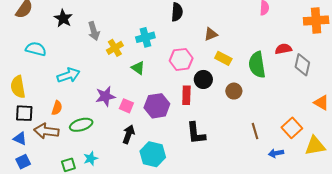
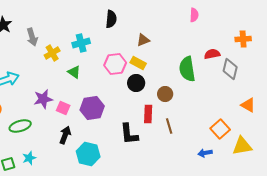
orange cross: (316, 20) -> (243, 39), moved, size x0.7
yellow rectangle: (223, 58) -> (138, 63), moved
red rectangle: (186, 95) -> (148, 114), moved
brown line: (255, 131) -> (169, 126), moved

